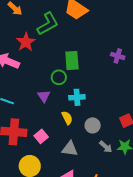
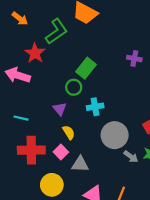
green rectangle: (72, 61) -> (86, 68), turned 48
yellow semicircle: (67, 118) -> (69, 132), moved
gray circle: (93, 125) -> (115, 135), size x1.6
gray triangle: (70, 149) -> (80, 164), moved

